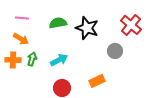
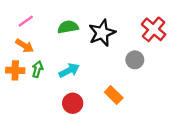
pink line: (22, 18) -> (26, 21), turned -40
black star: (87, 28) -> (102, 33), turned 30
orange rectangle: (97, 81) -> (114, 95), turned 70

